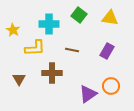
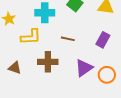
brown triangle: (19, 79) -> (15, 68), turned -40
purple triangle: (88, 94) -> (84, 68), moved

